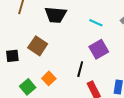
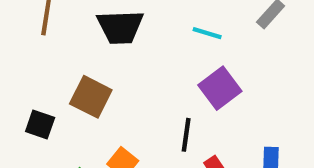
black square: (12, 56) -> (40, 124), turned 32

